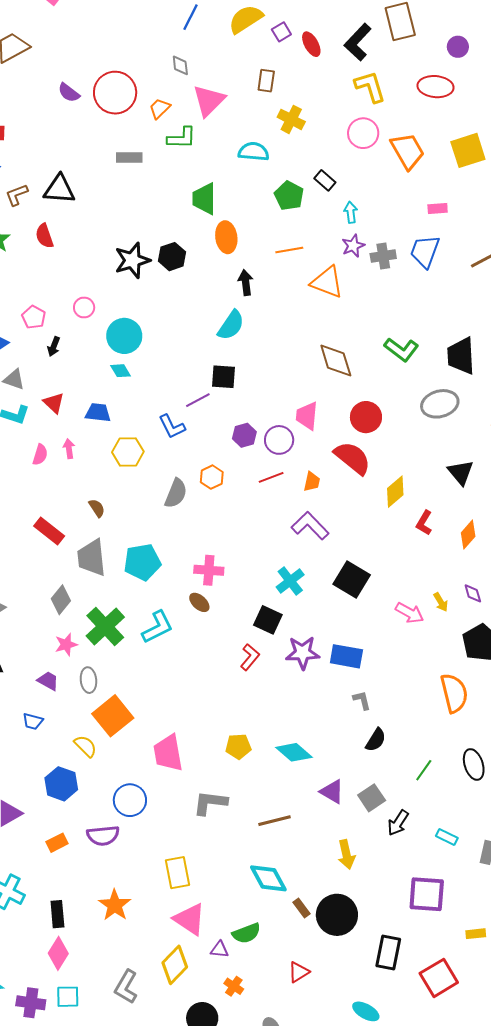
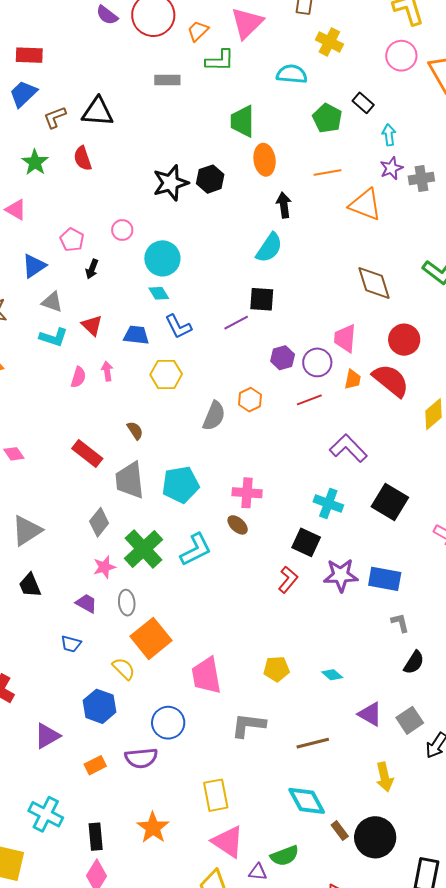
blue L-shape: (172, 427) -> (178, 327), moved
orange trapezoid: (312, 482) -> (353, 379), moved
cyan cross: (290, 581) -> (328, 503), turned -32
cyan diamond: (294, 752) -> (332, 675), size x0.6

